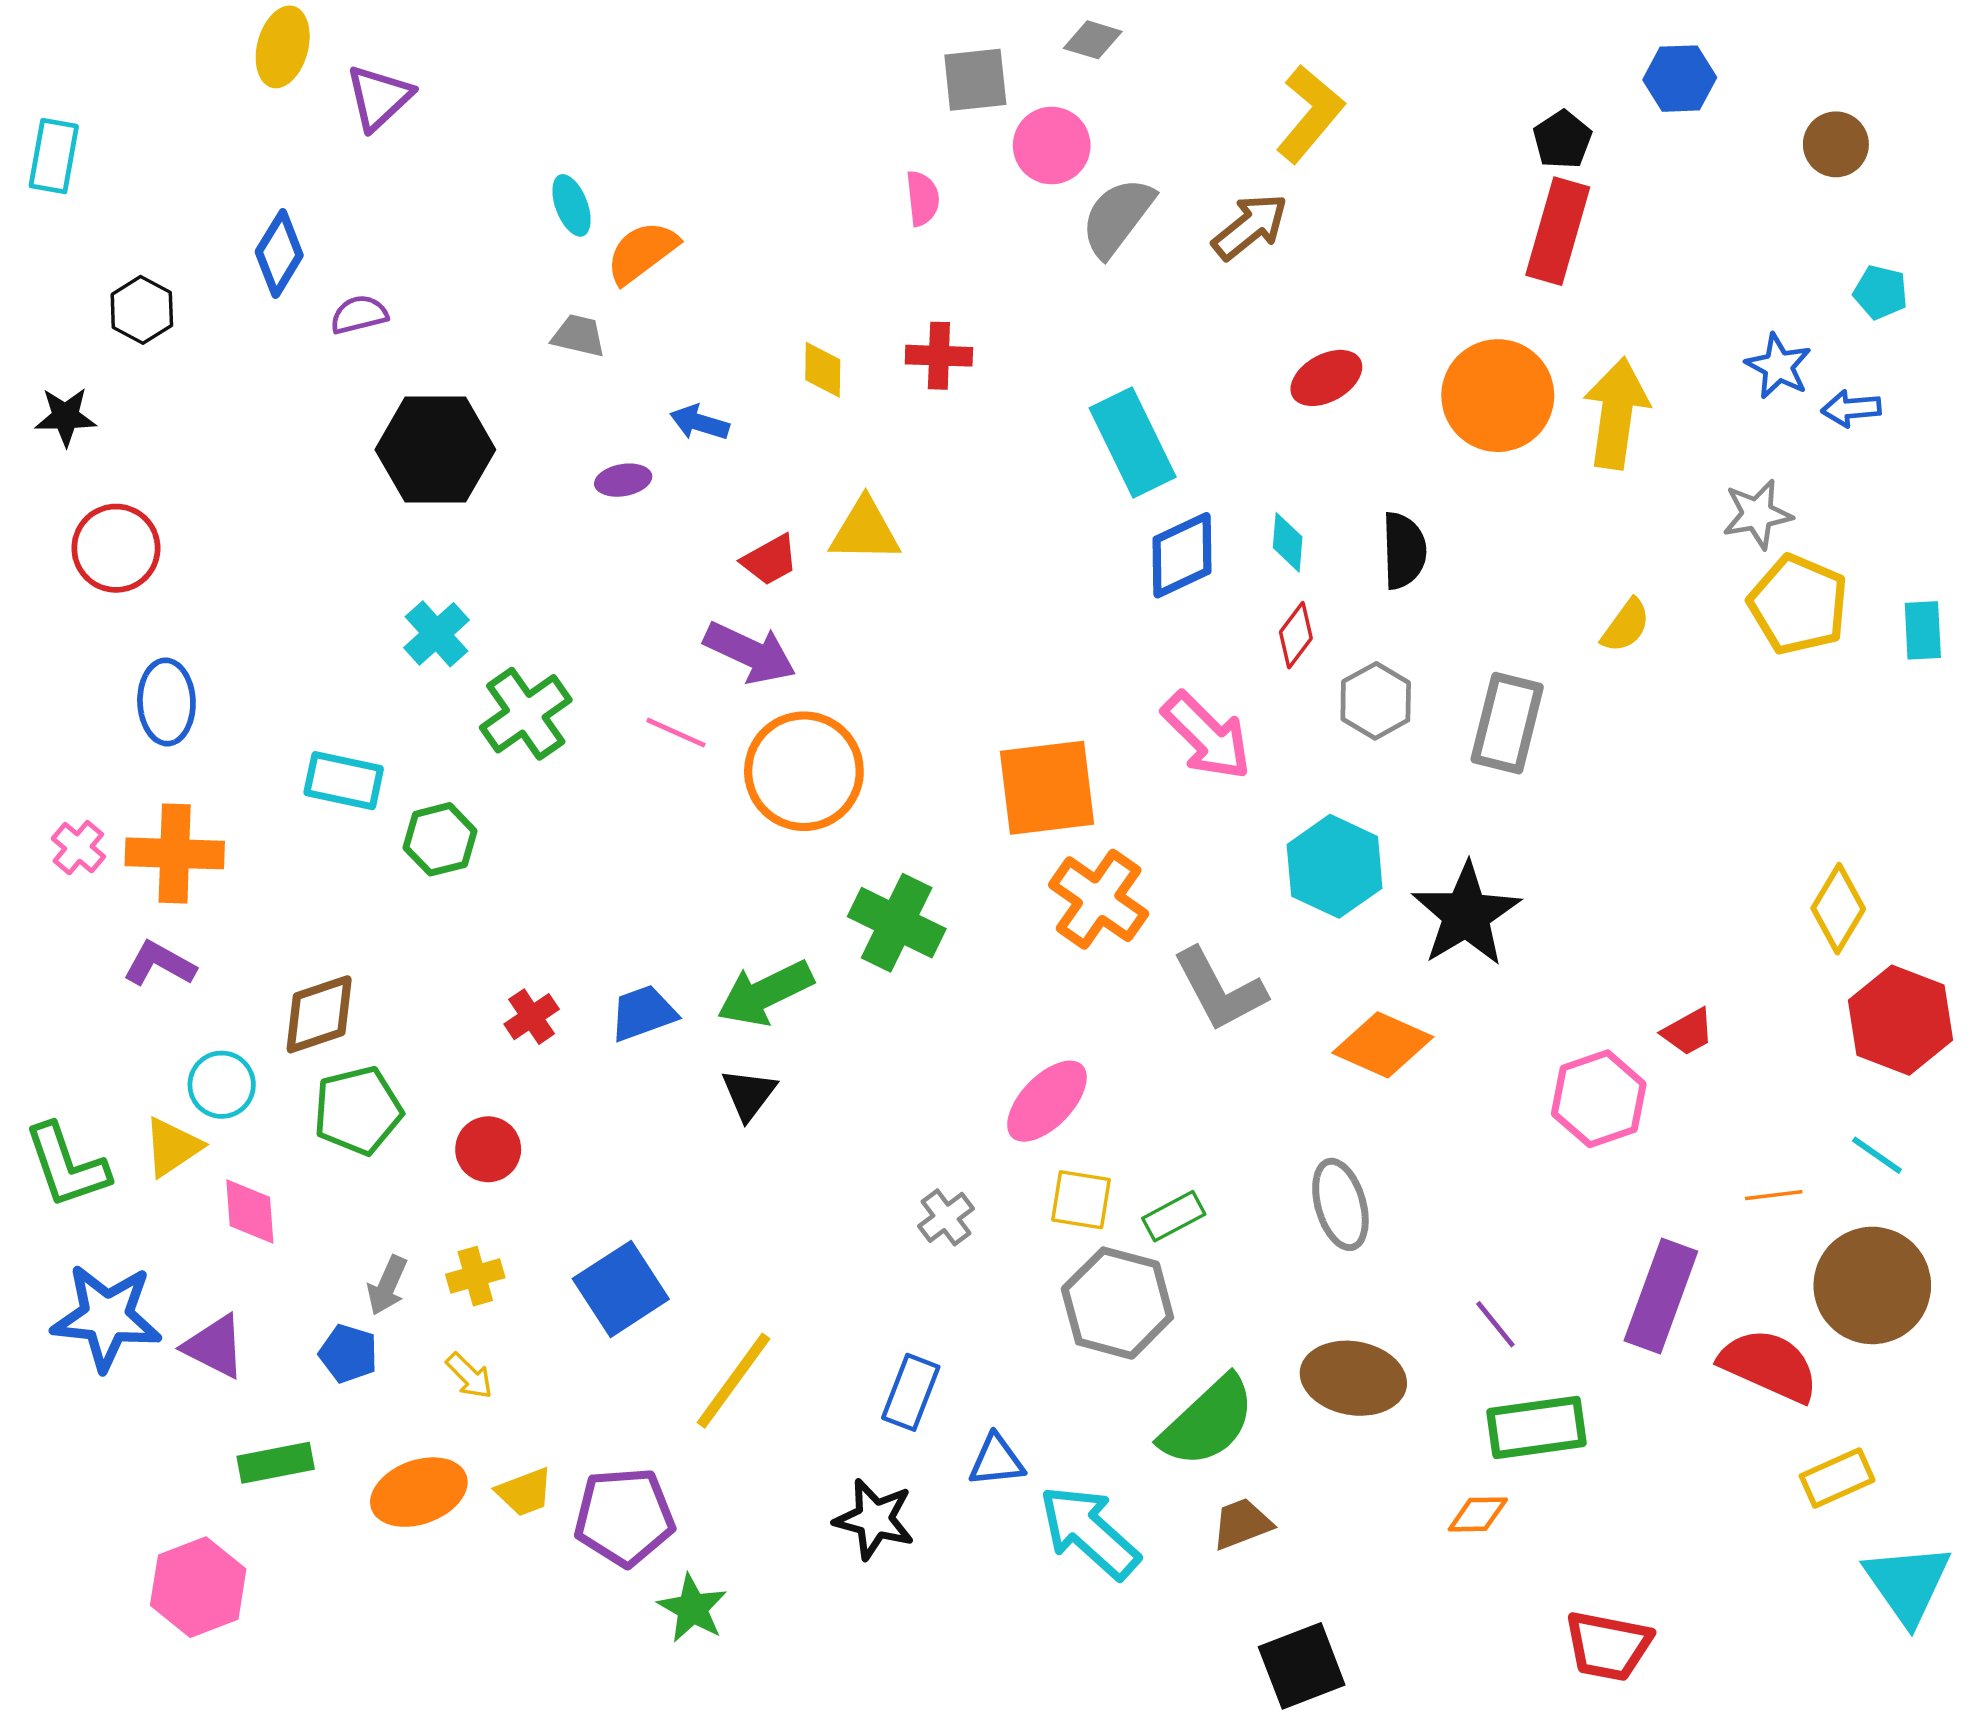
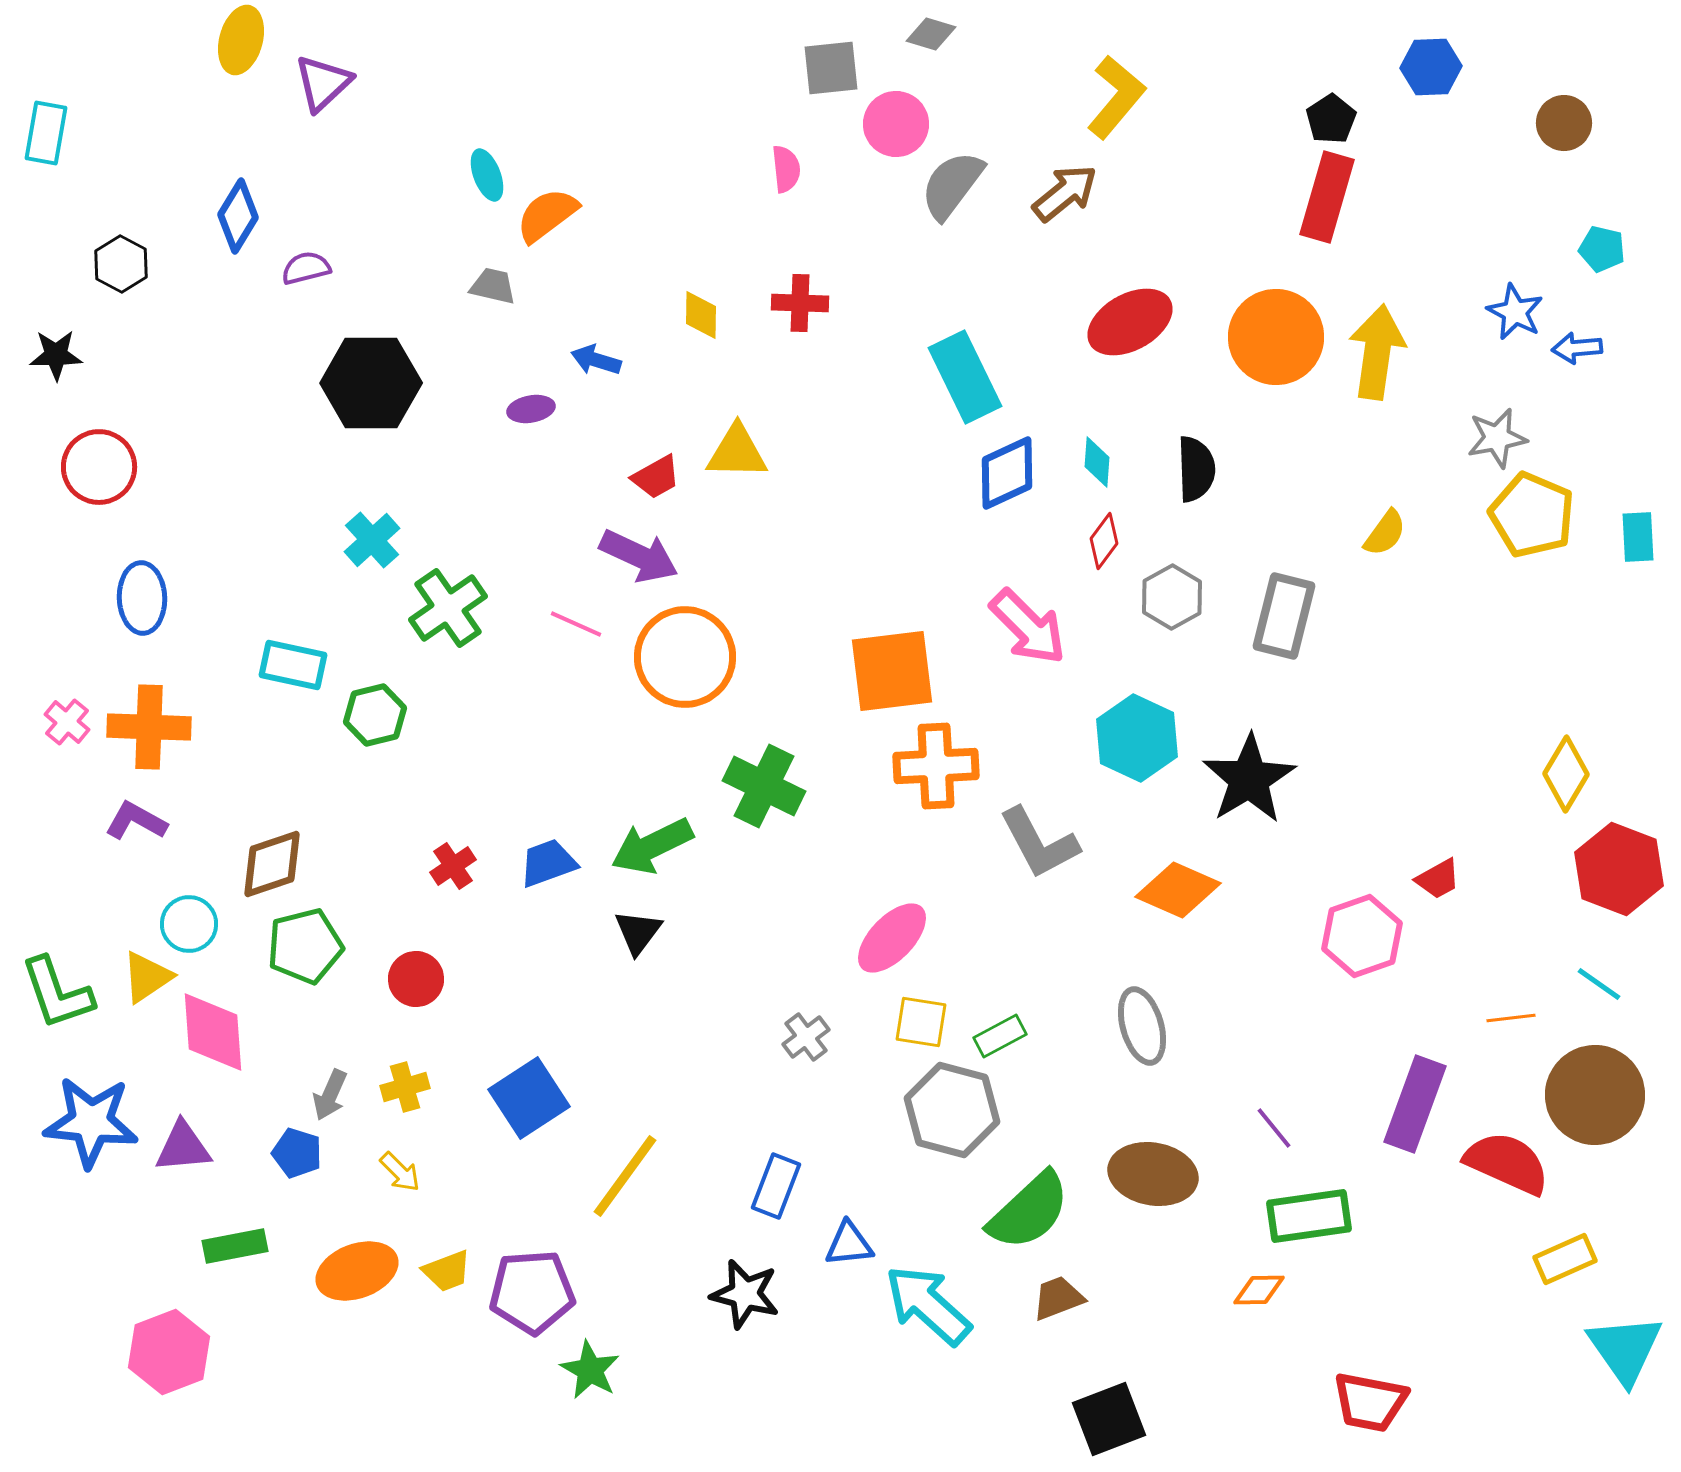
red ellipse: (1326, 378) -> (1130, 322), size x1.4
orange cross: (1099, 899) -> (936, 766), turned -38
pink diamond: (250, 1212) -> (213, 1032), size x1.4
purple triangle: (215, 1347) -> (183, 1147), turned -32

